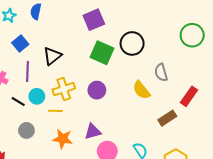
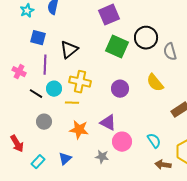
blue square: (20, 43) -> (38, 38), turned -35
gray semicircle: (161, 72) -> (170, 52), moved
yellow cross: (64, 89) -> (80, 82), turned 30
purple circle: (97, 90) -> (120, 89), moved
purple triangle: (93, 132) -> (108, 123), turned 42

